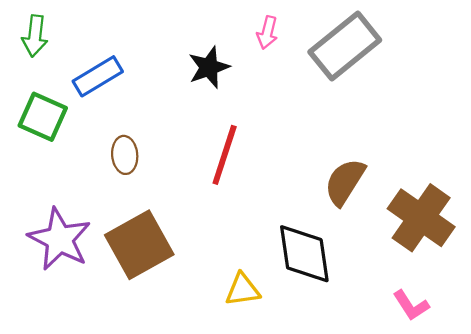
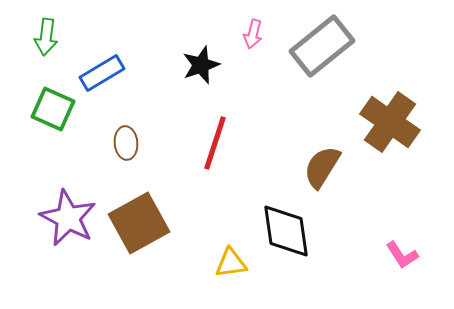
brown cross: (421, 218) -> (390, 122), moved
pink L-shape: (411, 305) -> (402, 255), moved

